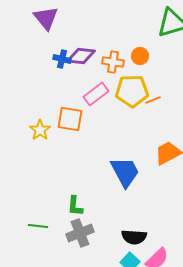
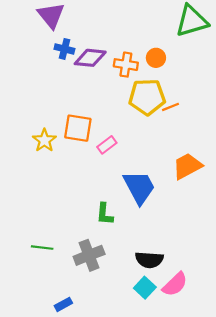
blue cross: (62, 59) -> (64, 49), moved
pink rectangle: (96, 94) -> (107, 145), moved, size x0.7
green L-shape: (75, 206) -> (105, 214), moved

